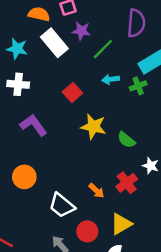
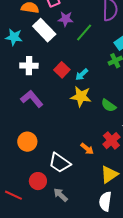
cyan arrow: (111, 79) -> (82, 74), moved, turned -32
white cross: (18, 84) -> (29, 66), moved
red circle: (87, 231) -> (38, 181), moved

